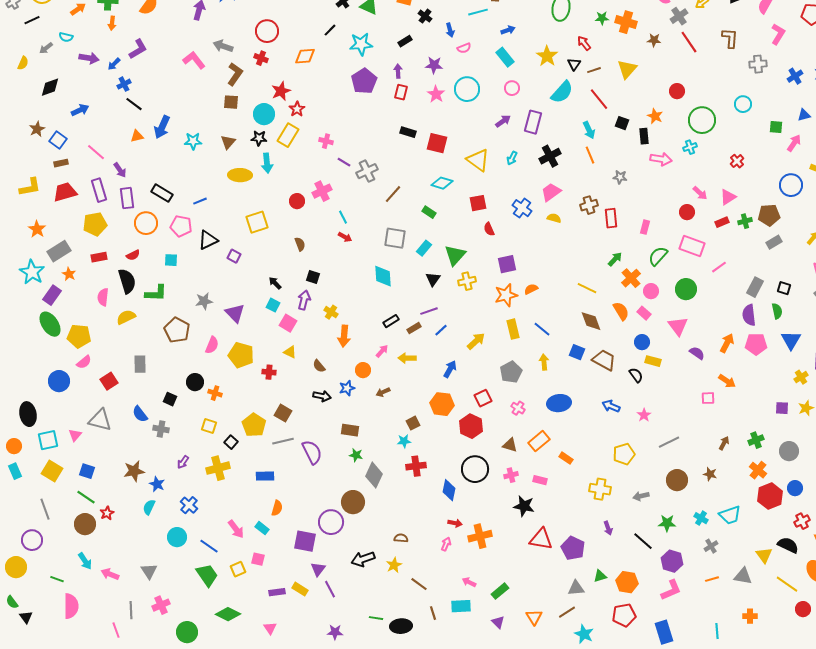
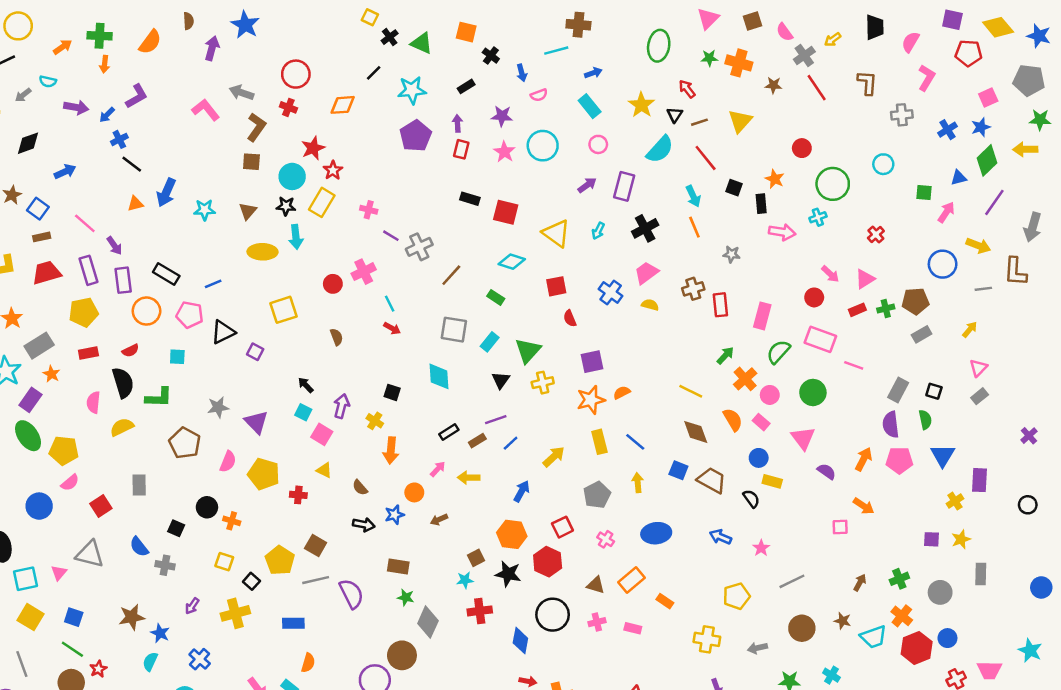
pink rectangle: (645, 227) -> (762, 316), size x1.5
pink line: (719, 267) -> (854, 365), turned 56
black square: (313, 277) -> (392, 392), moved
black star: (524, 506) -> (508, 574), moved
cyan trapezoid: (730, 515) -> (873, 637), moved

